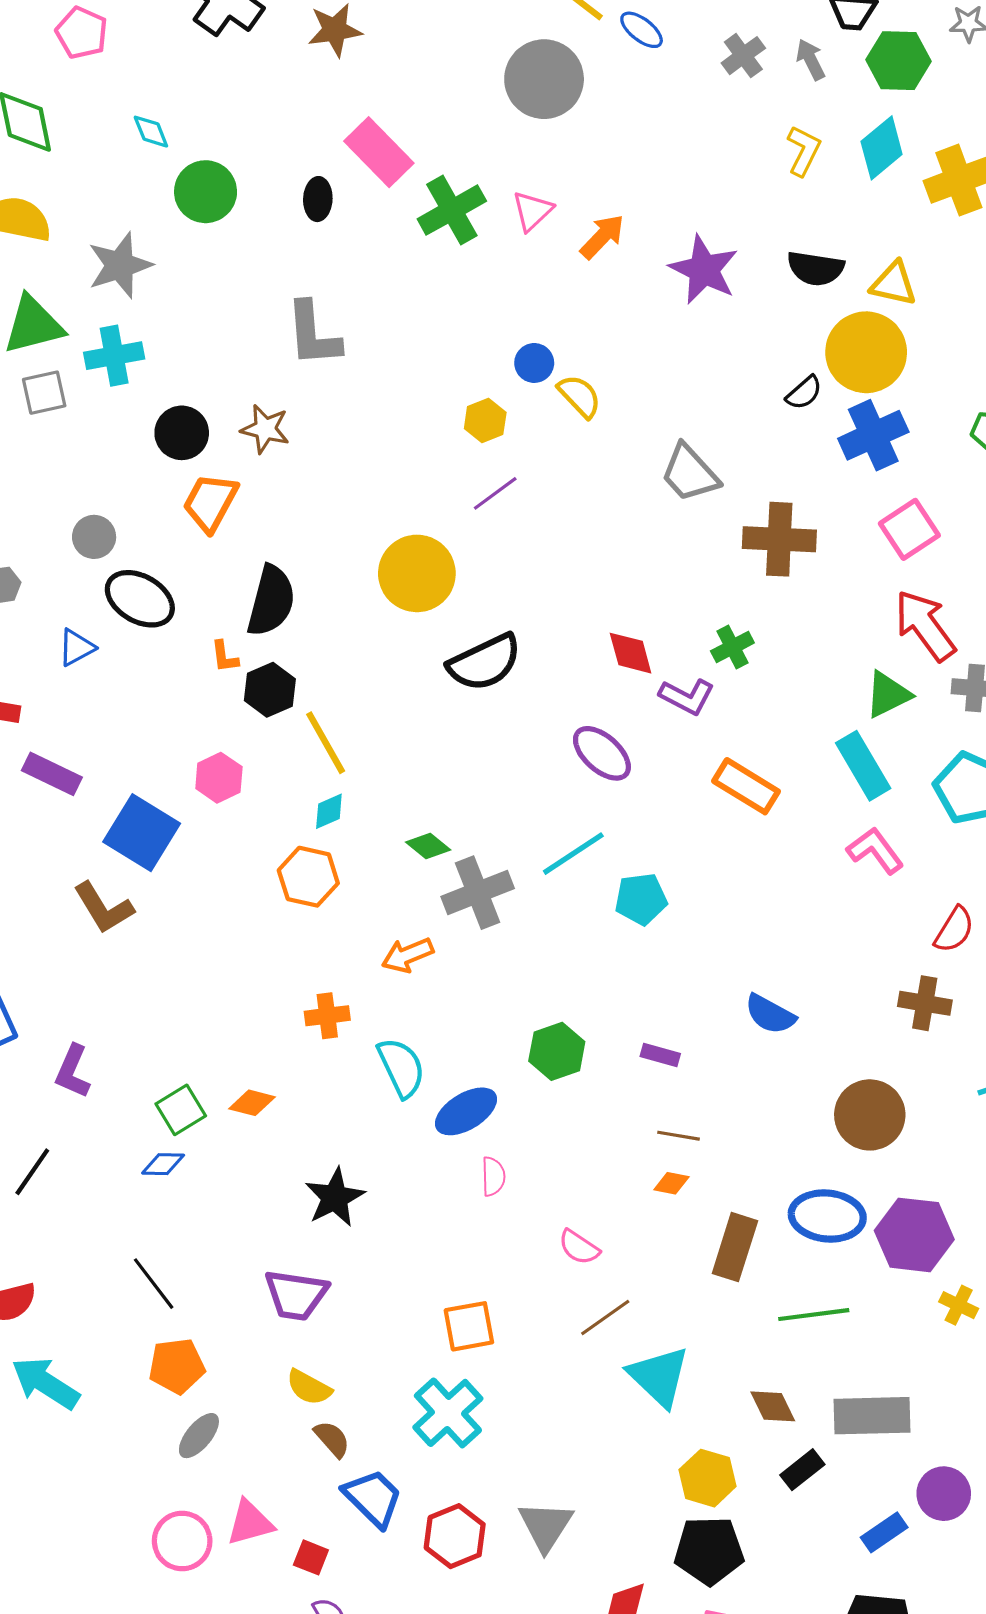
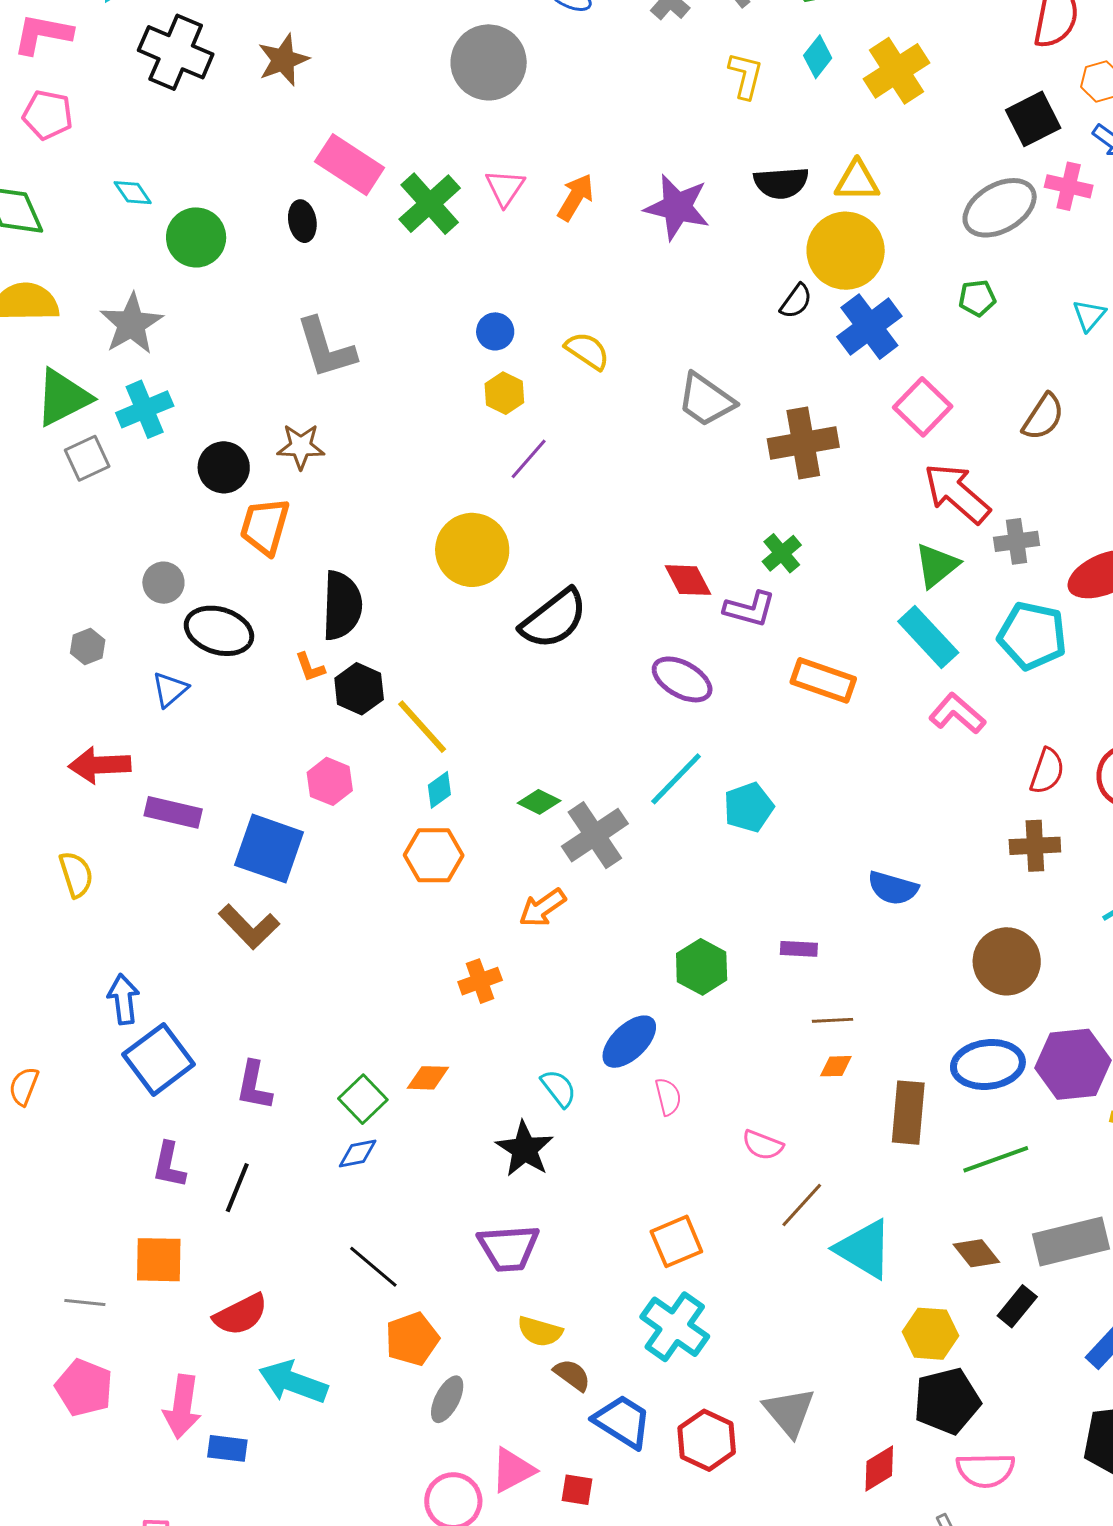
cyan diamond: (882, 148) -> (818, 57), size x0.7
blue circle: (534, 363) -> (495, 331), moved
cyan semicircle: (401, 1068) -> (559, 1088), moved, size x0.7

